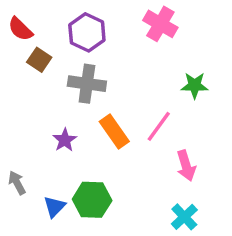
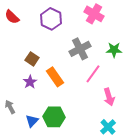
brown square: (39, 60) -> (32, 59), moved
gray cross: (87, 84) -> (80, 49), moved, turned -35
orange rectangle: (114, 131) -> (55, 77), moved
purple star: (65, 140) -> (30, 82), moved

